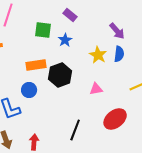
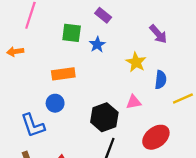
blue semicircle: (119, 54) -> (161, 80), moved
black hexagon: (60, 75) -> (104, 117), moved

